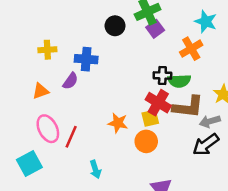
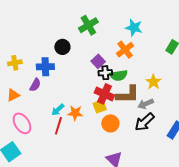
black circle: (115, 26) -> (62, 47), moved
purple square: (155, 29) -> (98, 61), moved
red line: (71, 137) -> (58, 126), moved
orange circle: (146, 141) -> (110, 123), moved
cyan arrow: (95, 169) -> (58, 110), moved, turned 72

